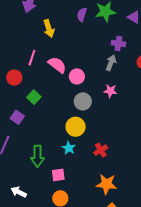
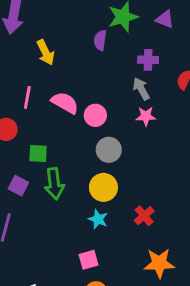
purple semicircle: (82, 15) -> (100, 40), moved
gray arrow: (111, 63) -> (141, 89), turned -42
pink star: (110, 91) -> (146, 116), moved
green square: (34, 97) -> (38, 154), turned -32
green arrow: (37, 156) -> (54, 184), moved

